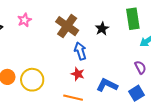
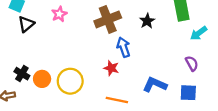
brown cross: (67, 26) -> (108, 19), turned 35
red star: (78, 74) -> (111, 68), moved
blue square: (136, 93) -> (188, 93), turned 35

